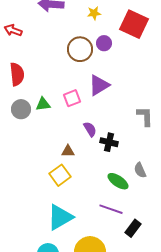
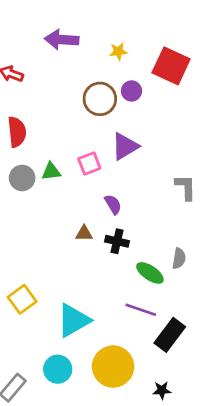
black cross: (109, 142) -> (117, 241), moved
gray semicircle: (140, 170) -> (179, 258), turned -147
yellow square: (60, 175) -> (22, 299), moved
black rectangle: (133, 228) -> (170, 335), size x1.4

